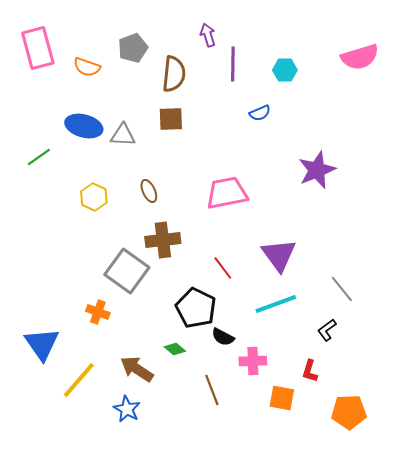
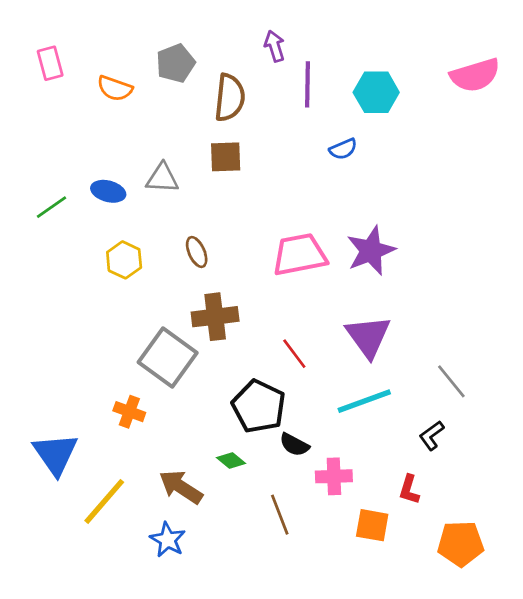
pink rectangle: (38, 48) -> (50, 63), size x0.6
cyan hexagon: (285, 70) -> (376, 92), size x1.4
blue ellipse: (84, 126) -> (108, 191), moved, size x0.7
purple star: (317, 170) -> (371, 251), moved

